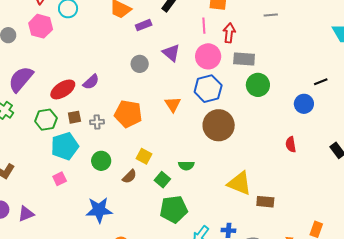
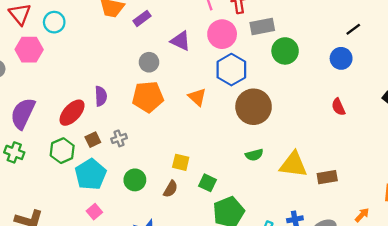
purple semicircle: (91, 82) -> (101, 96), turned -36
orange pentagon: (128, 114) -> (148, 97), moved
green semicircle: (186, 166) -> (254, 155), moved

